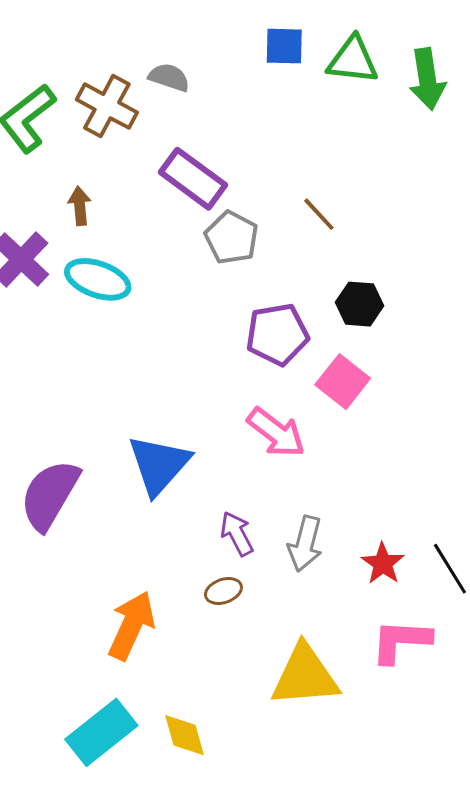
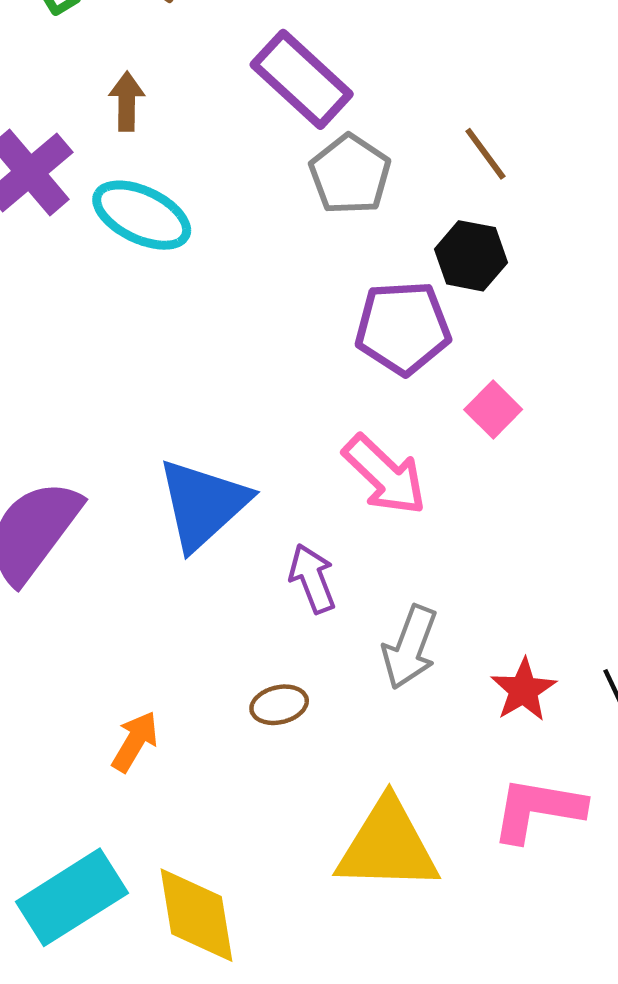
black hexagon: (360, 304) -> (471, 256), moved
pink square: (343, 382) -> (493, 410), size x0.7
purple arrow: (237, 534) -> (312, 578), moved
orange arrow: (131, 626) -> (135, 741), size x0.6
yellow diamond: (184, 735) -> (197, 915), size x1.4

